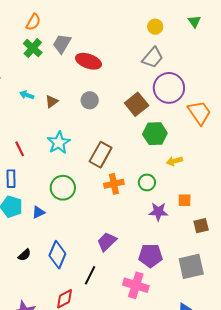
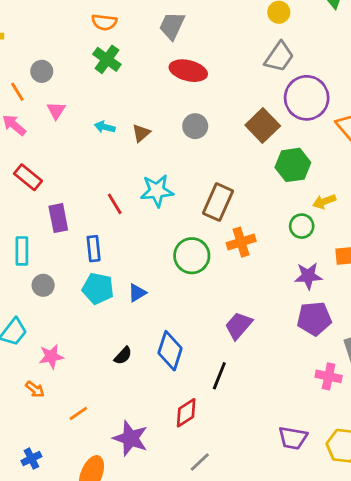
orange semicircle: (33, 22) -> (104, 22), turned 72
gray trapezoid: (62, 44) -> (172, 26), moved
cyan star: (59, 143) -> (157, 191), turned 30
red line: (20, 149) -> (115, 204), moved
green circle: (147, 182) -> (302, 226), moved
green circle: (63, 188) -> (192, 256), moved
purple pentagon: (150, 256) -> (314, 319), moved
pink cross: (136, 285) -> (329, 376), moved, size x0.7

